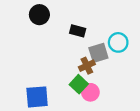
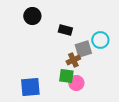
green square: (79, 84) -> (66, 76), turned -35

